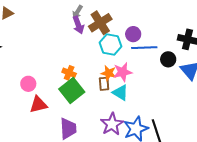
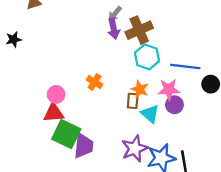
purple circle: (133, 34) -> (174, 105), moved
pink star: (123, 72) -> (169, 90), moved
pink circle: (28, 84) -> (56, 94), moved
green square: (72, 91) -> (66, 134), moved, turned -35

